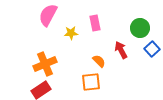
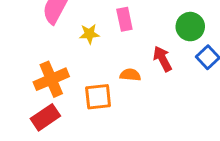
orange semicircle: (99, 61) -> (130, 75), turned -40
orange square: (91, 82) -> (98, 97), moved

